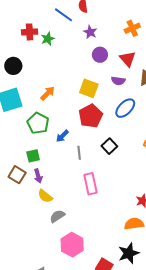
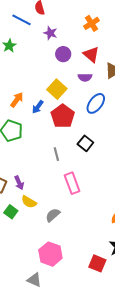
yellow square: (89, 88) -> (57, 89), turned 30
blue arrow: (62, 136) -> (38, 107), moved
green square: (33, 156) -> (11, 212), moved, turned -32
gray semicircle: (57, 216) -> (53, 215), moved
pink hexagon: (72, 245) -> (50, 254), moved

